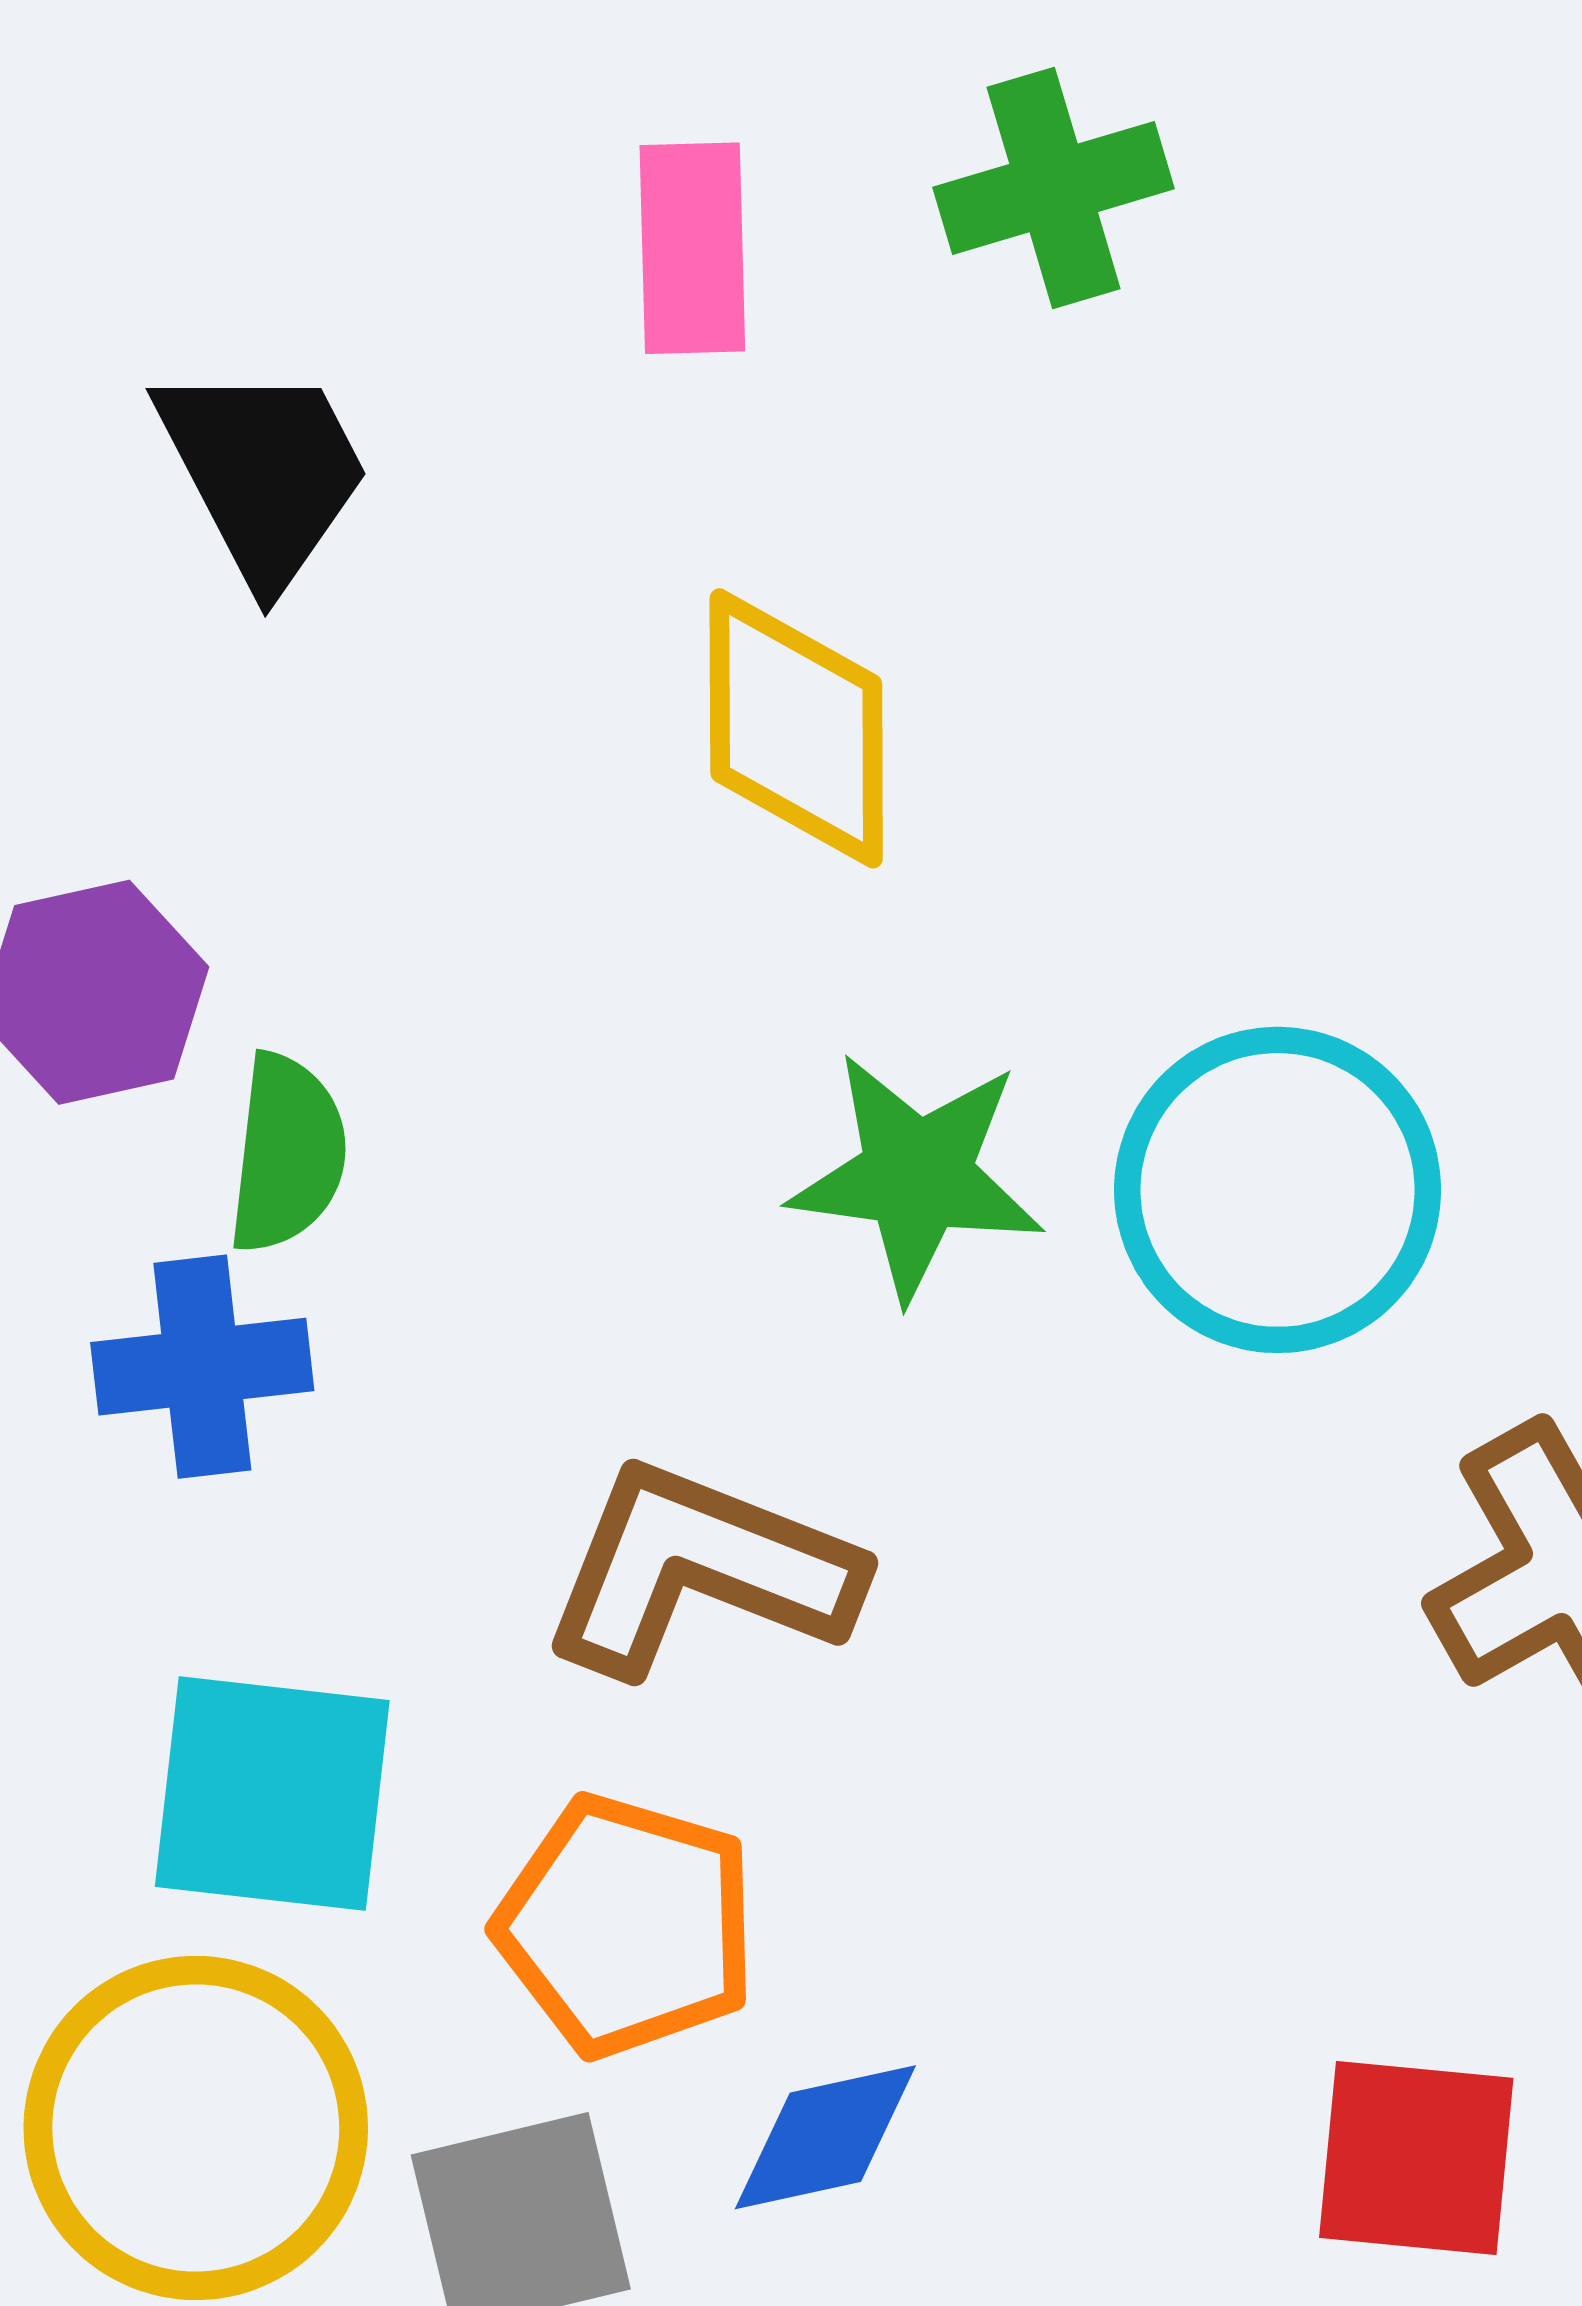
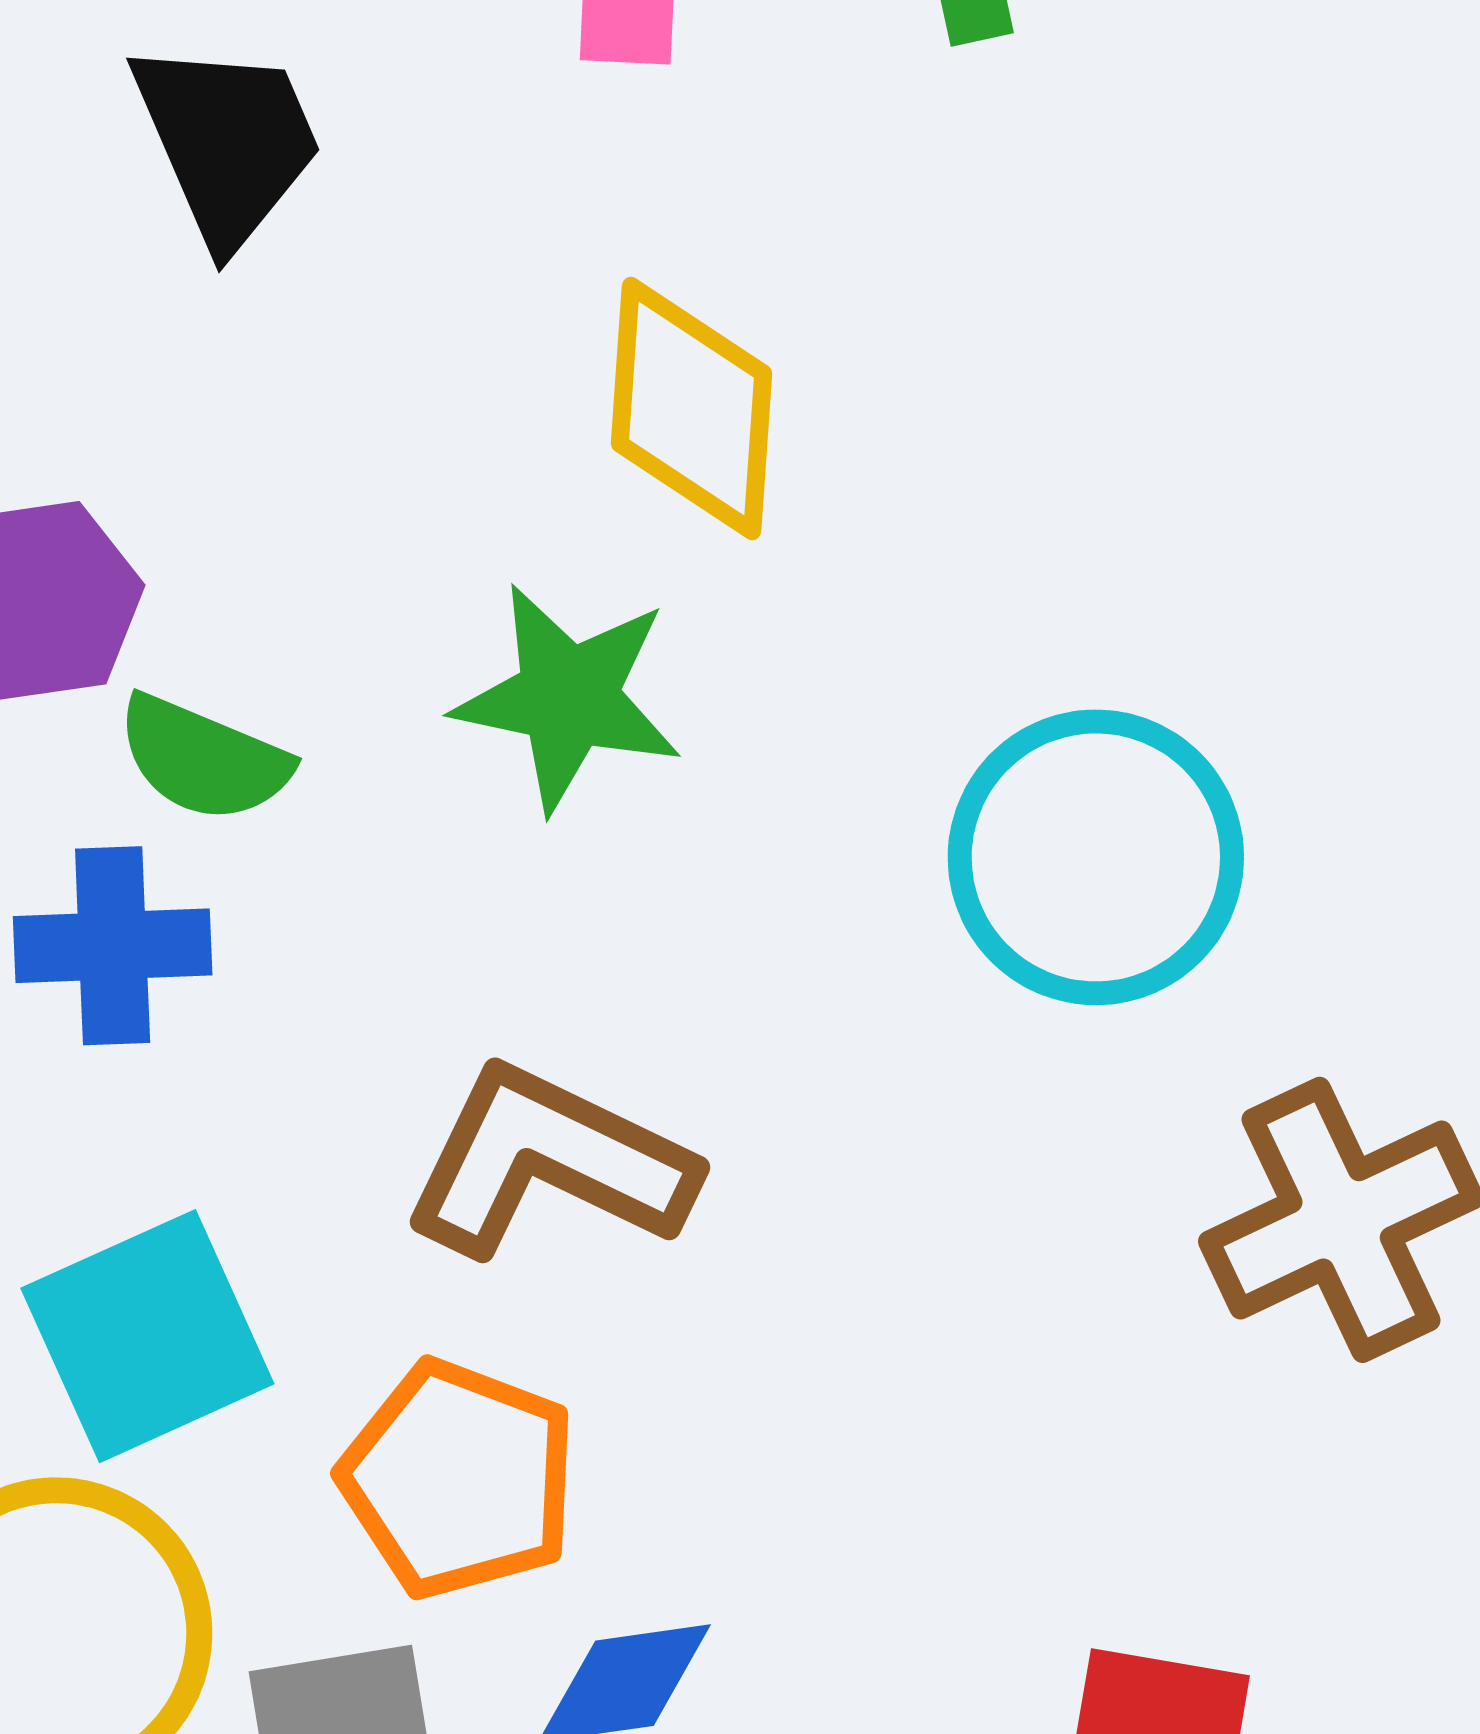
green semicircle: (287, 1153) -> (203, 759), turned 102
green star: (917, 1176) -> (568, 697), moved
cyan square: (272, 1793) -> (147, 1336), turned -35

